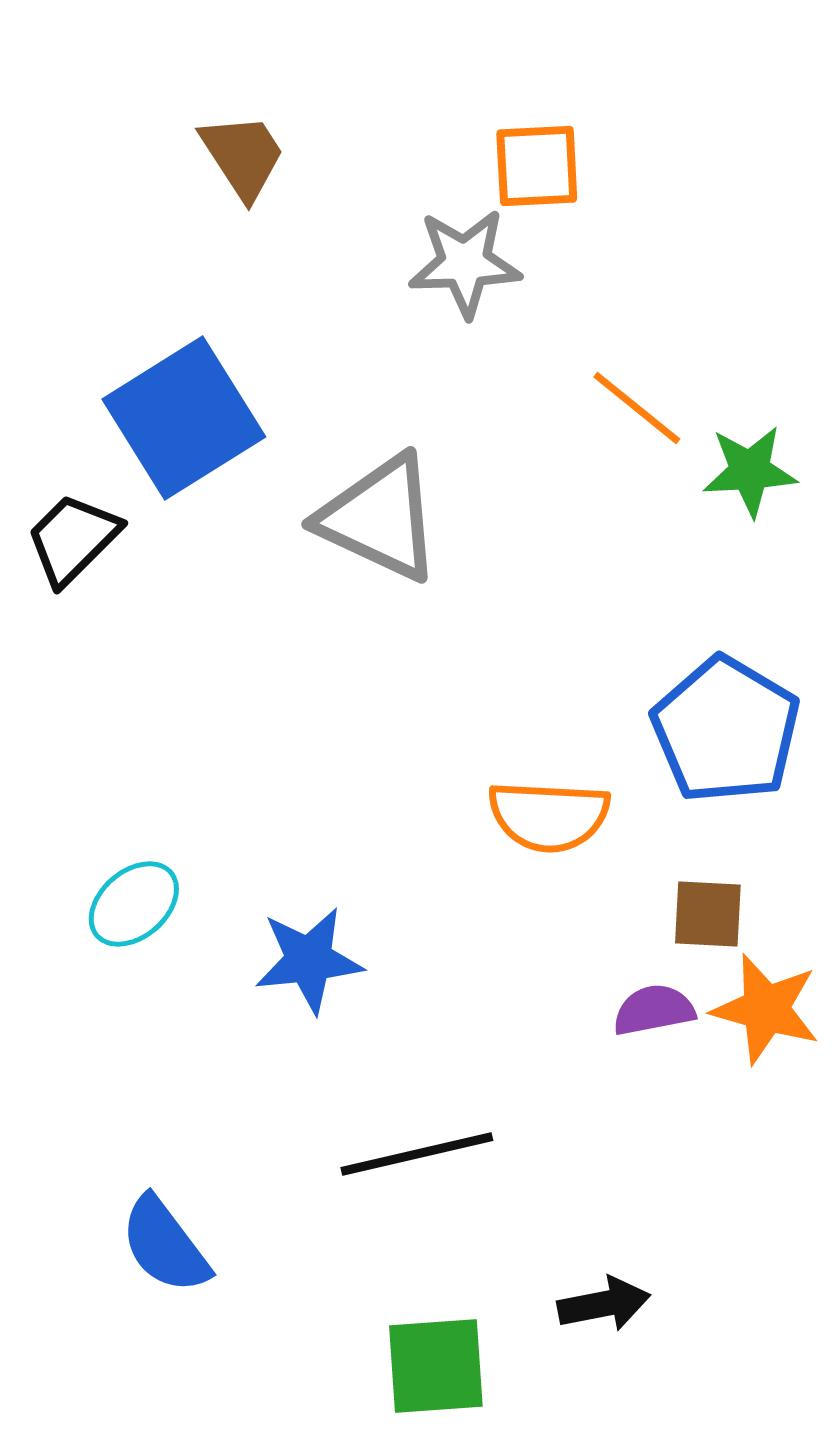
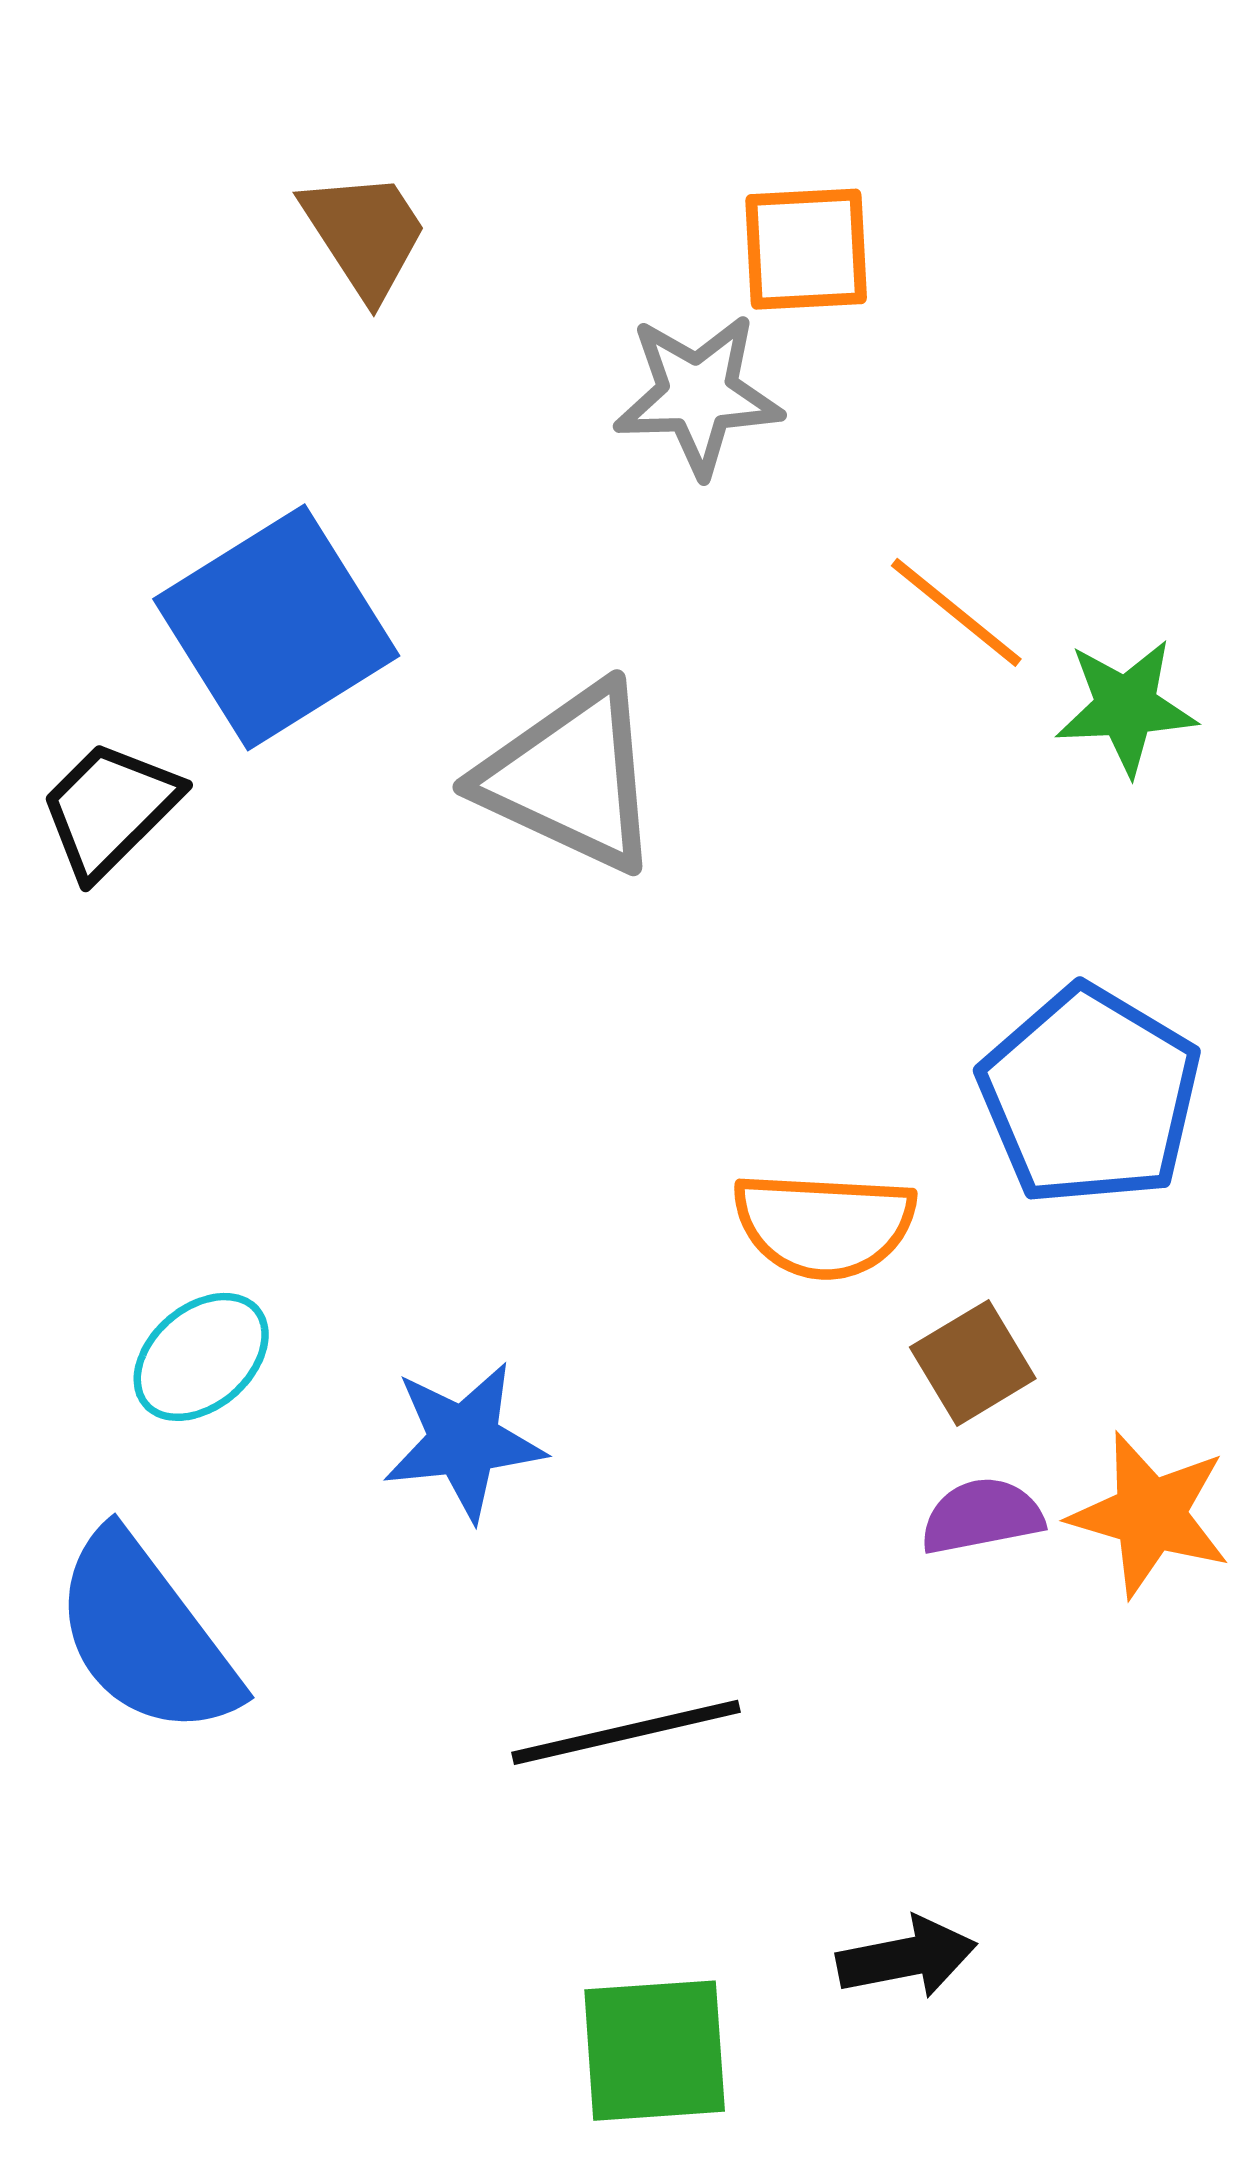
brown square: (708, 914) -> (973, 1363), moved, turned -34
blue semicircle: (165, 1245) -> (146, 1635), moved, size x1.4

